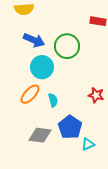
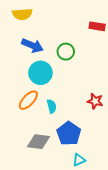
green circle: (67, 46) -> (66, 52), size x0.7
cyan triangle: (88, 144) -> (79, 160), moved

